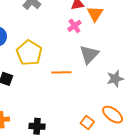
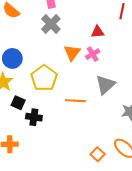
orange triangle: (95, 14) -> (72, 53), moved
black cross: (37, 126) -> (34, 117), moved

